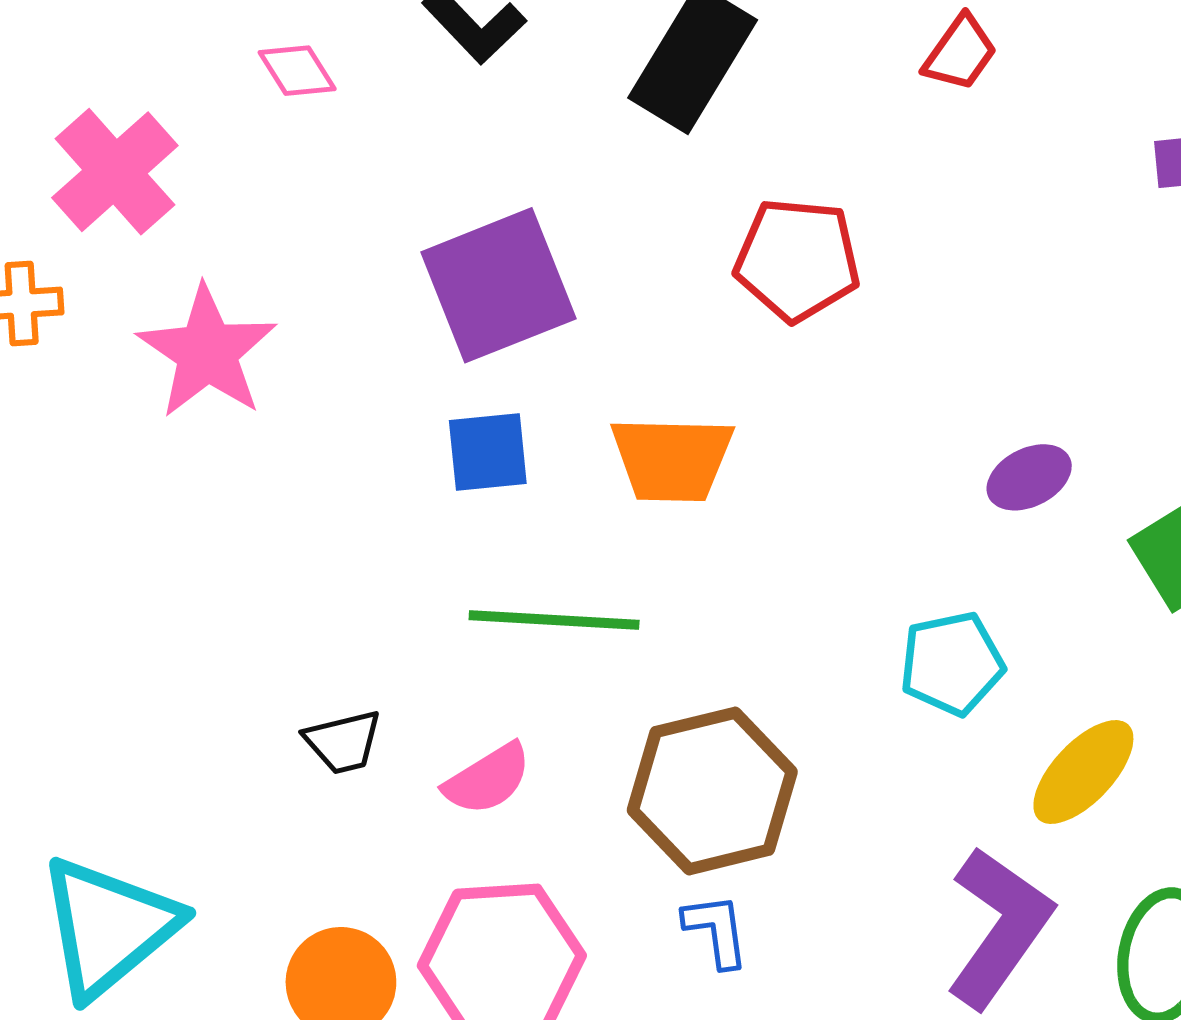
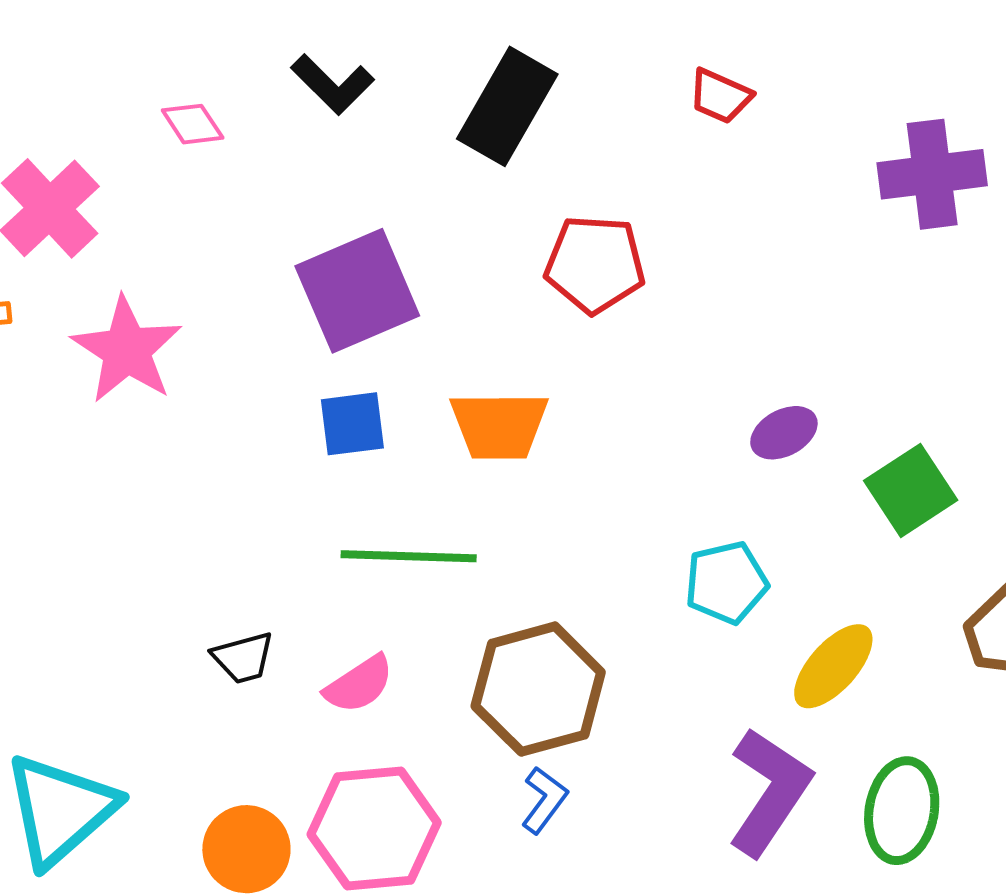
red trapezoid: (960, 53) -> (720, 96), turned 80
blue L-shape: (716, 930) -> (544, 800), turned 46

